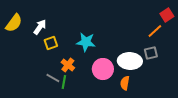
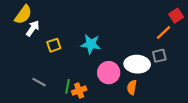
yellow semicircle: (14, 23) -> (23, 15), moved
white arrow: (40, 27) -> (33, 28), moved
orange cross: (68, 65) -> (79, 91), moved, turned 32
gray line: (53, 78) -> (39, 82), moved

